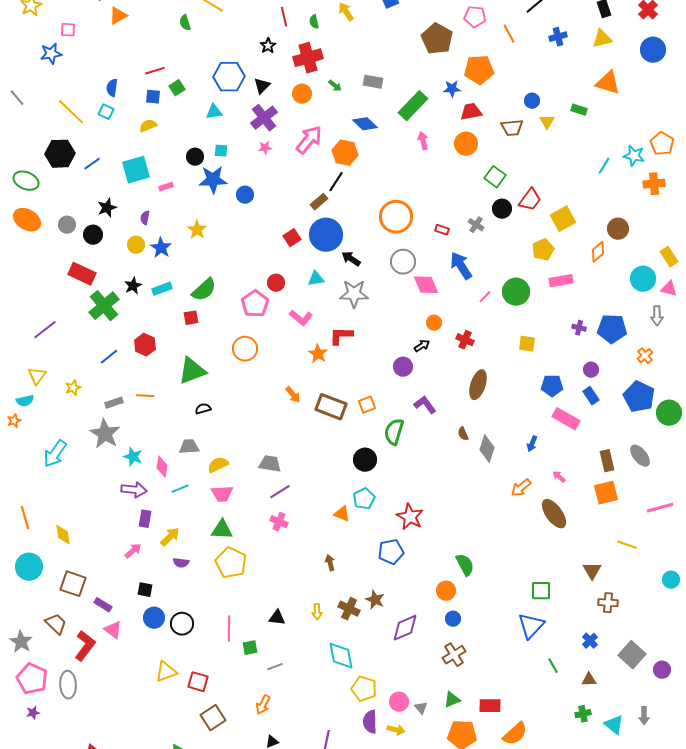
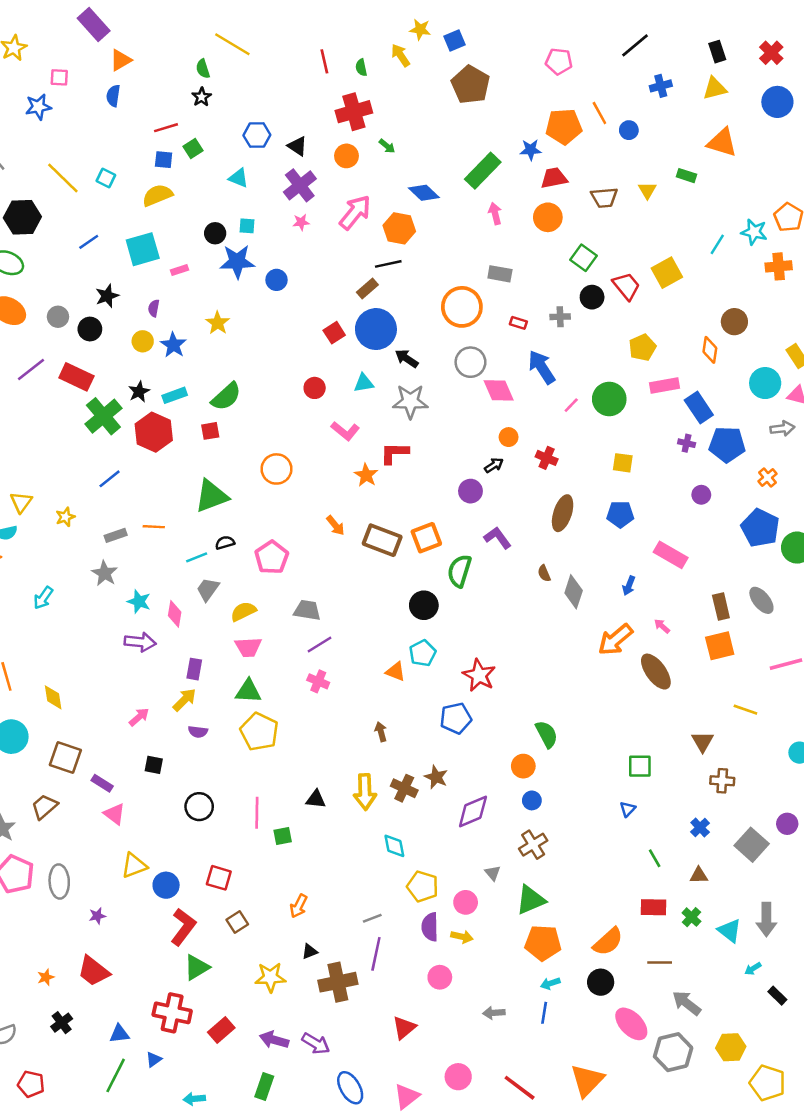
orange line: (509, 34) -> (599, 113), moved
brown pentagon: (437, 39) -> (470, 85), moved
black star: (268, 46) -> (202, 97), moved
blue hexagon: (229, 77) -> (257, 135), size x0.7
gray rectangle: (373, 82) -> (500, 274), moved
black triangle: (262, 86) -> (297, 146), turned -42
blue semicircle: (112, 88) -> (113, 96), moved
blue circle: (532, 101) -> (629, 130), moved
cyan triangle: (214, 112) -> (238, 178), turned 30
yellow semicircle: (148, 126) -> (157, 195), size x1.4
black hexagon: (60, 154) -> (22, 217), moved
black line: (336, 182) -> (388, 264), turned 45
red trapezoid: (530, 200) -> (626, 286), turned -75
yellow square: (563, 219) -> (667, 273), moved
gray cross: (476, 225) -> (560, 317), turned -35
orange diamond: (598, 252) -> (710, 350), turned -40
pink pentagon: (255, 304) -> (272, 557), moved
gray arrow: (657, 316) -> (782, 428), turned -96
purple line: (45, 330) -> (31, 370), moved
red hexagon: (145, 345) -> (154, 432), moved, size x1.4
blue pentagon: (552, 386) -> (620, 514), moved
blue rectangle: (591, 396) -> (699, 408), moved, size x1.4
orange square: (367, 405) -> (426, 538), size x1.4
gray star: (105, 434) -> (105, 573), size x0.7
gray trapezoid: (189, 447) -> (208, 589), turned -50
cyan arrow: (55, 454) -> (43, 598), size x0.7
orange arrow: (521, 488) -> (615, 640), size x1.4
cyan line: (180, 489) -> (197, 557), moved
purple rectangle: (145, 519) -> (194, 669), moved
yellow arrow: (317, 612) -> (365, 792), size x1.8
blue circle: (154, 618) -> (166, 885), moved
brown trapezoid: (56, 624) -> (44, 807), turned -85
blue triangle: (531, 626) -> (628, 809), size x0.5
red L-shape: (85, 646) -> (183, 927), moved
cyan diamond: (341, 656) -> (394, 846), size x0.7
gray line: (275, 667) -> (372, 918), moved
purple circle: (662, 670) -> (787, 824), moved
yellow triangle: (166, 672) -> (134, 866), moved
green triangle: (452, 700) -> (531, 900), size x1.5
red rectangle: (490, 706) -> (653, 907), moved
gray triangle: (421, 708) -> (493, 873), moved
purple star: (33, 713) -> (97, 916), moved
green cross: (583, 714) -> (691, 917), turned -35
gray arrow: (644, 716) -> (766, 920), size x1.5
brown square: (213, 718) -> (237, 922), size x0.7

